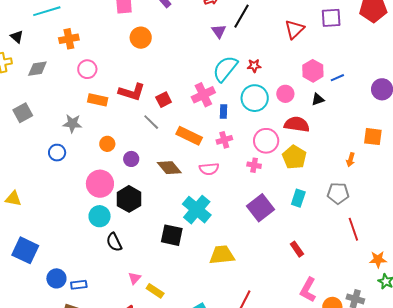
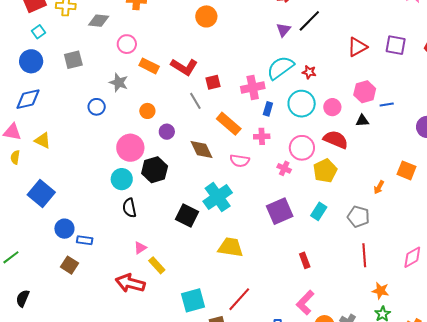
pink circle: (87, 69) -> (127, 44), moved

